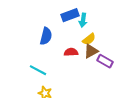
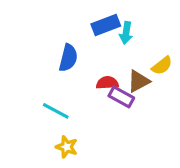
yellow semicircle: (89, 39) -> (162, 66), moved
purple rectangle: (105, 61) -> (121, 97), moved

